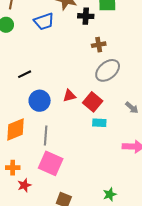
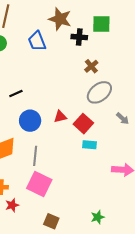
blue trapezoid: (44, 21) -> (37, 41), turned 85
brown cross: (99, 45) -> (91, 66), turned -32
gray arrow: (132, 108) -> (123, 118), moved

